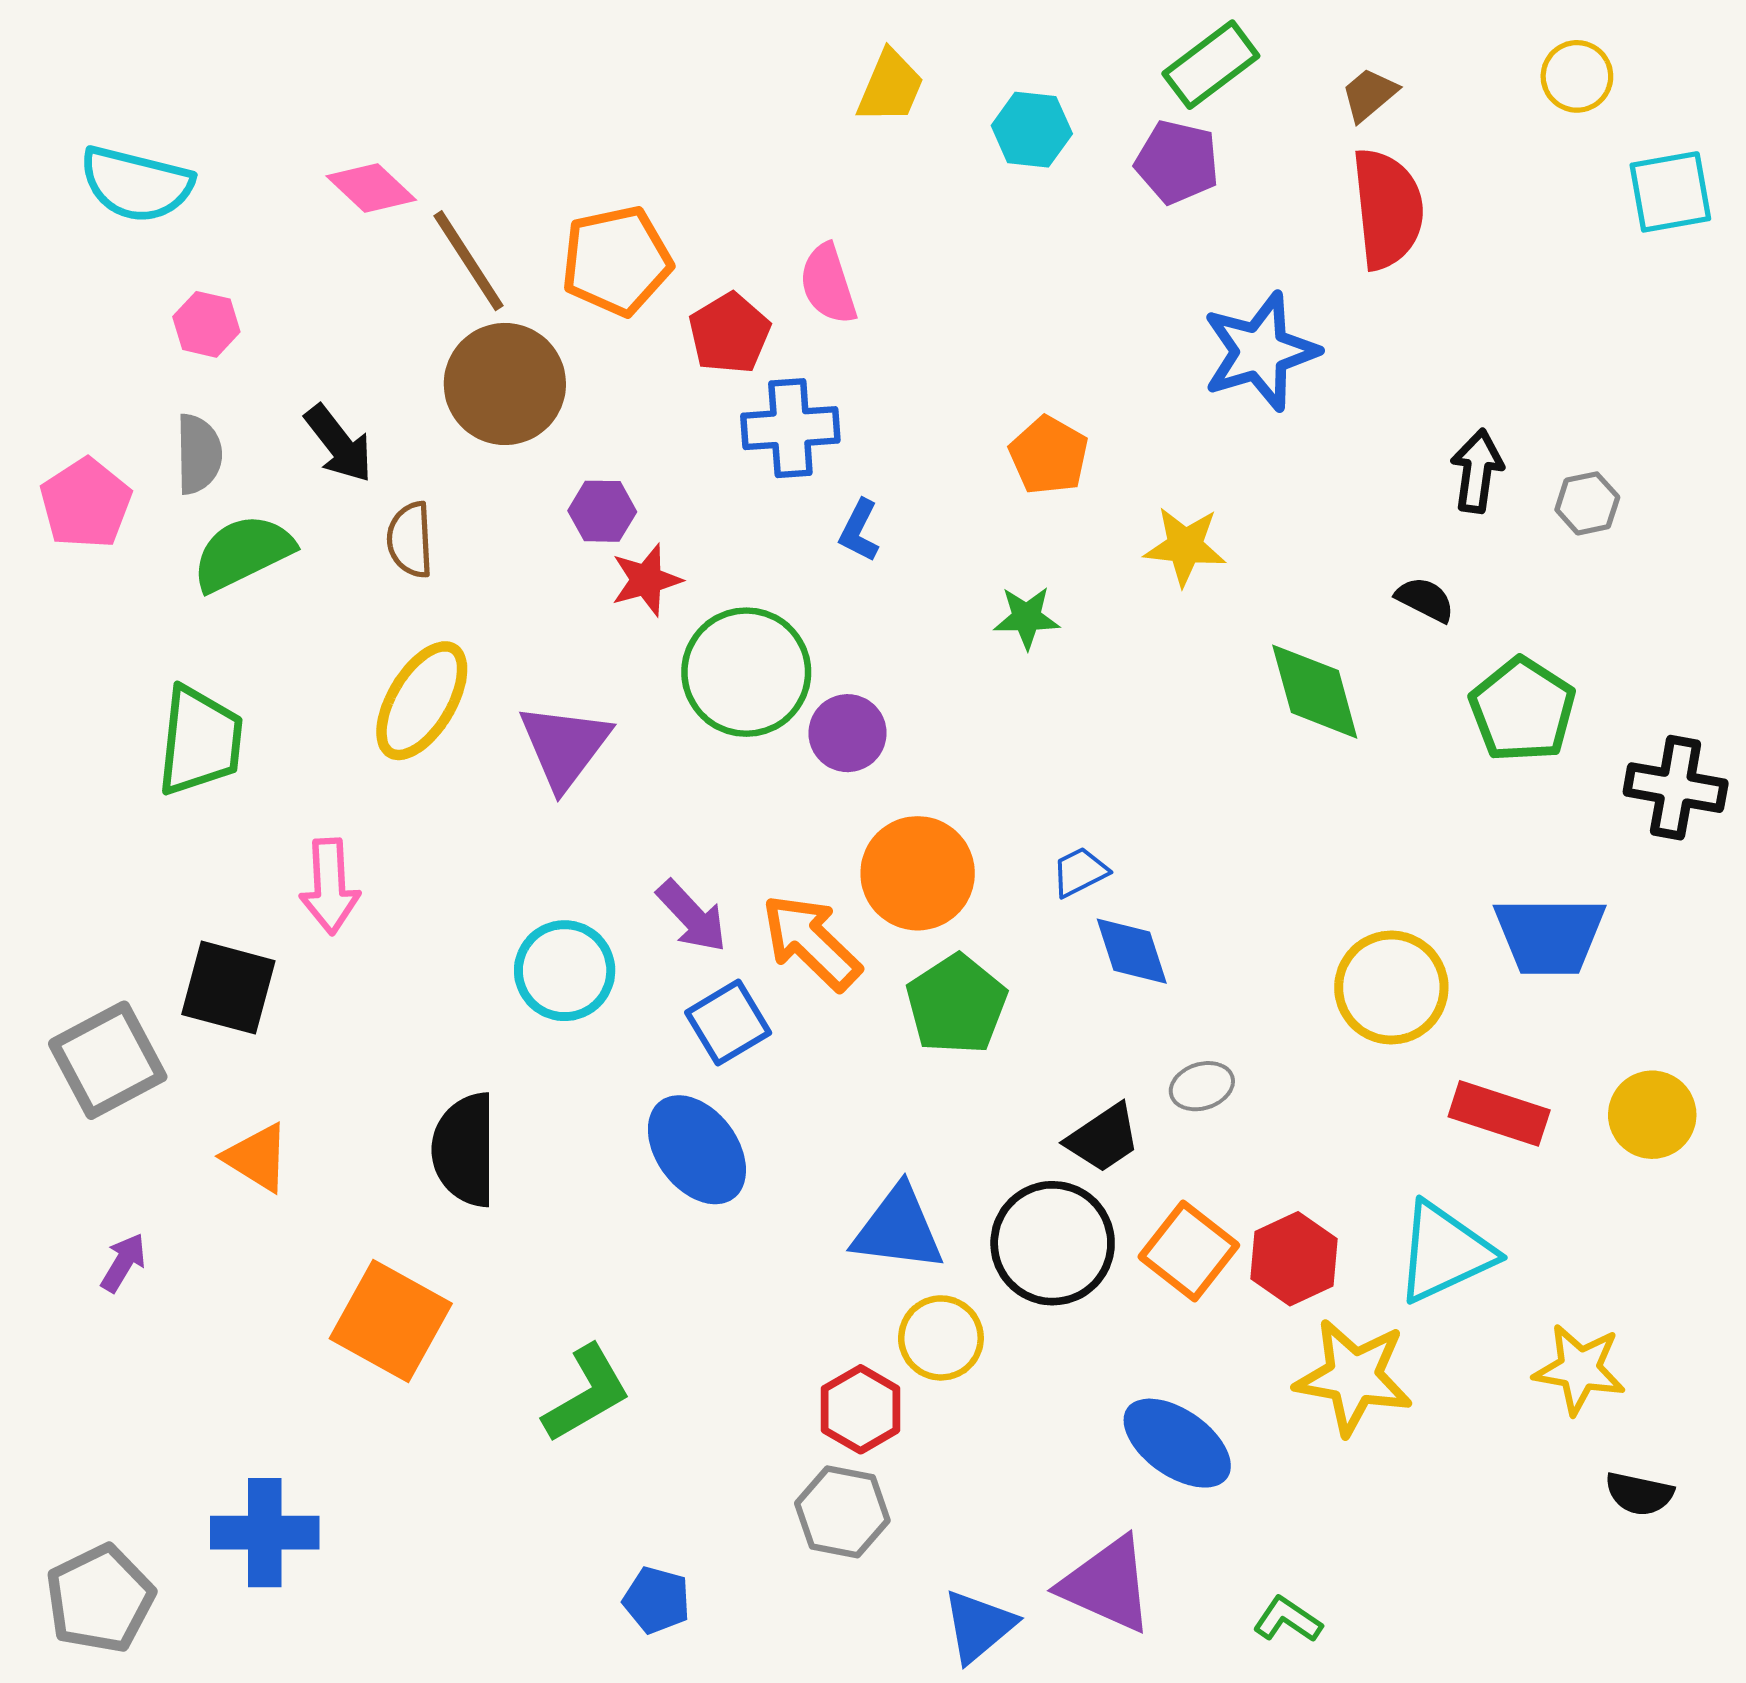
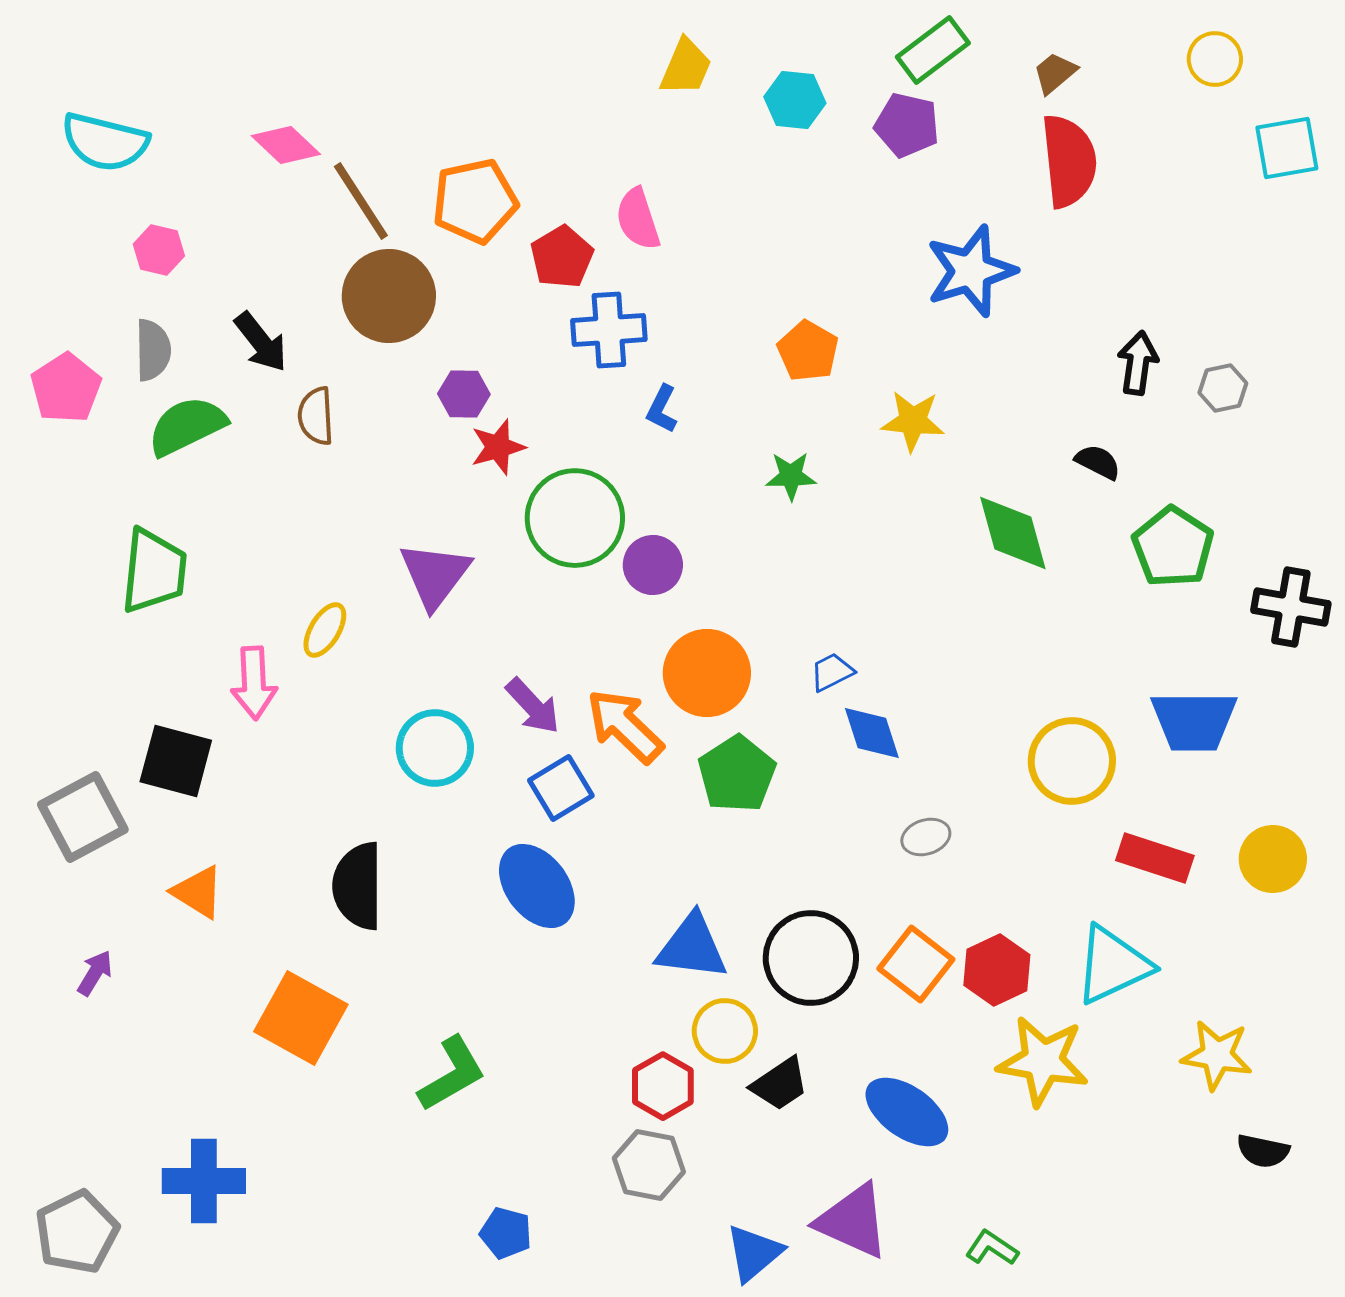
yellow ellipse: (422, 701) -> (325, 630), moved, size x0.6
black trapezoid: (1103, 1138) -> (780, 1084), moved

